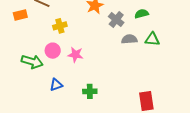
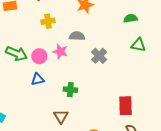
gray cross: (116, 20) -> (99, 56), moved
gray semicircle: (129, 39) -> (77, 36), moved
pink circle: (53, 51) -> (39, 56), moved

